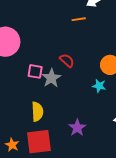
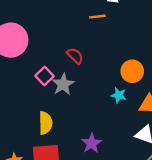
red semicircle: (67, 60) -> (75, 56), moved
pink square: (35, 71) -> (45, 76), turned 35

